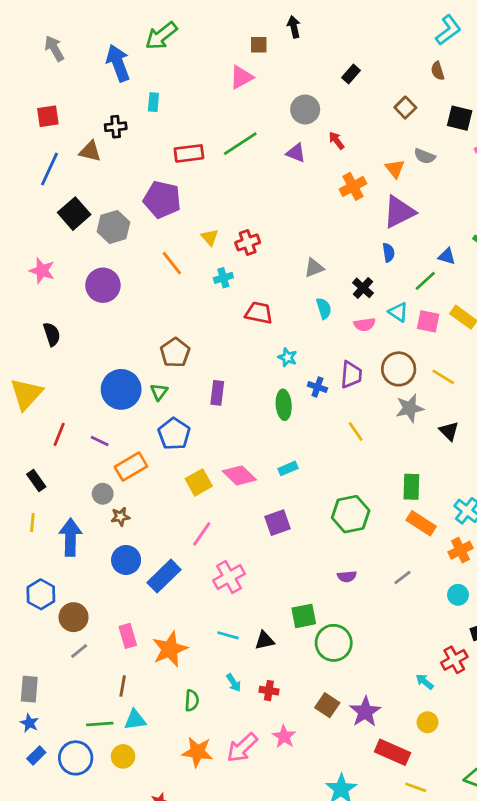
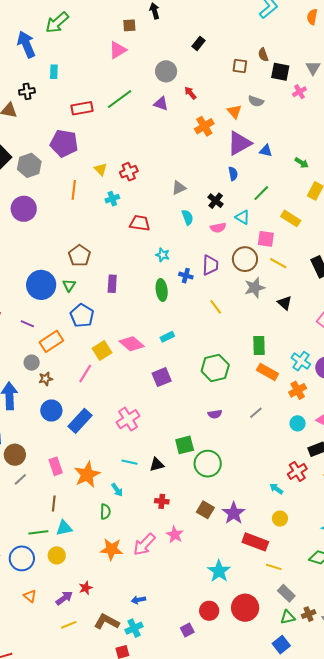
brown semicircle: (438, 71) -> (263, 55), moved
brown square: (405, 108) -> (240, 66), turned -35
blue triangle: (447, 256) -> (266, 151), moved
orange line: (172, 263) -> (74, 190), turned 48
pink square: (428, 321) -> (266, 239), moved
pink line: (202, 534) -> (85, 373), moved
cyan arrow: (234, 683) -> (117, 490), moved

